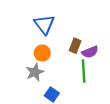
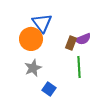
purple semicircle: (90, 52) -> (83, 39), moved
orange circle: (42, 53) -> (31, 39), moved, size x1.5

